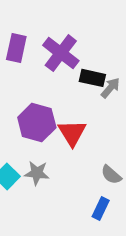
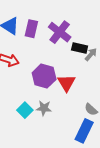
blue rectangle: (101, 208) -> (84, 131), size x1.6

